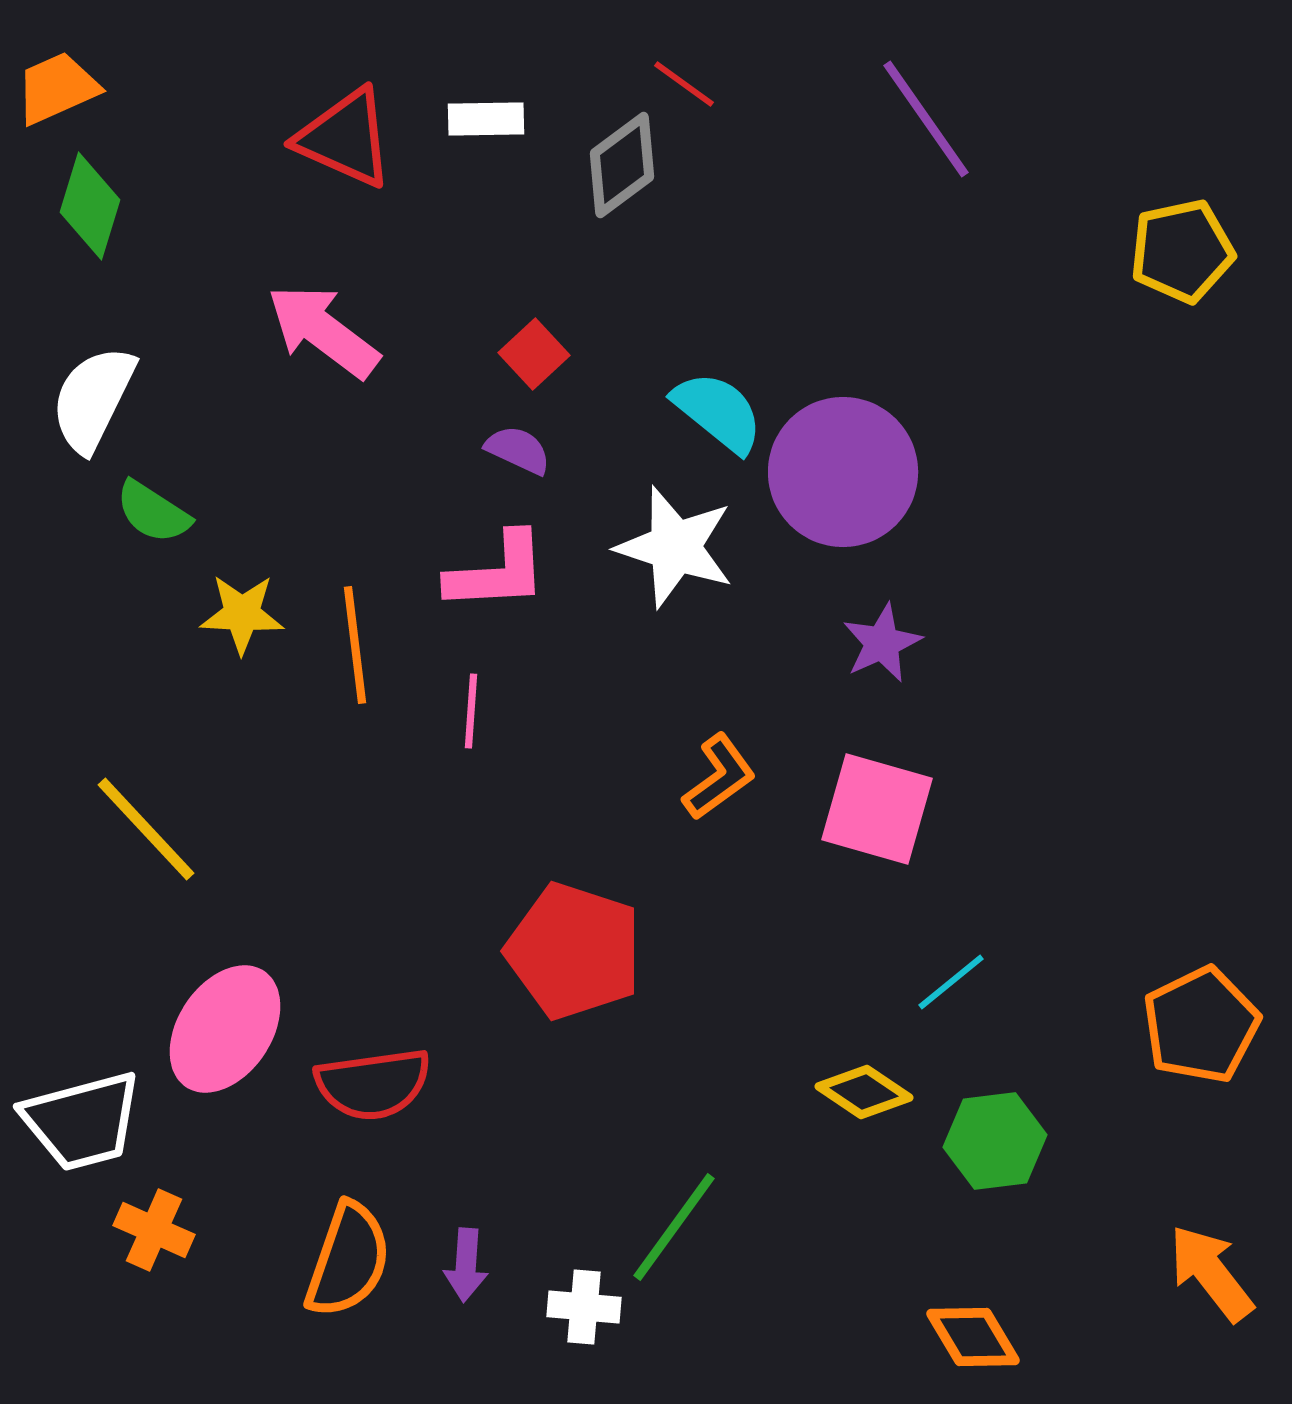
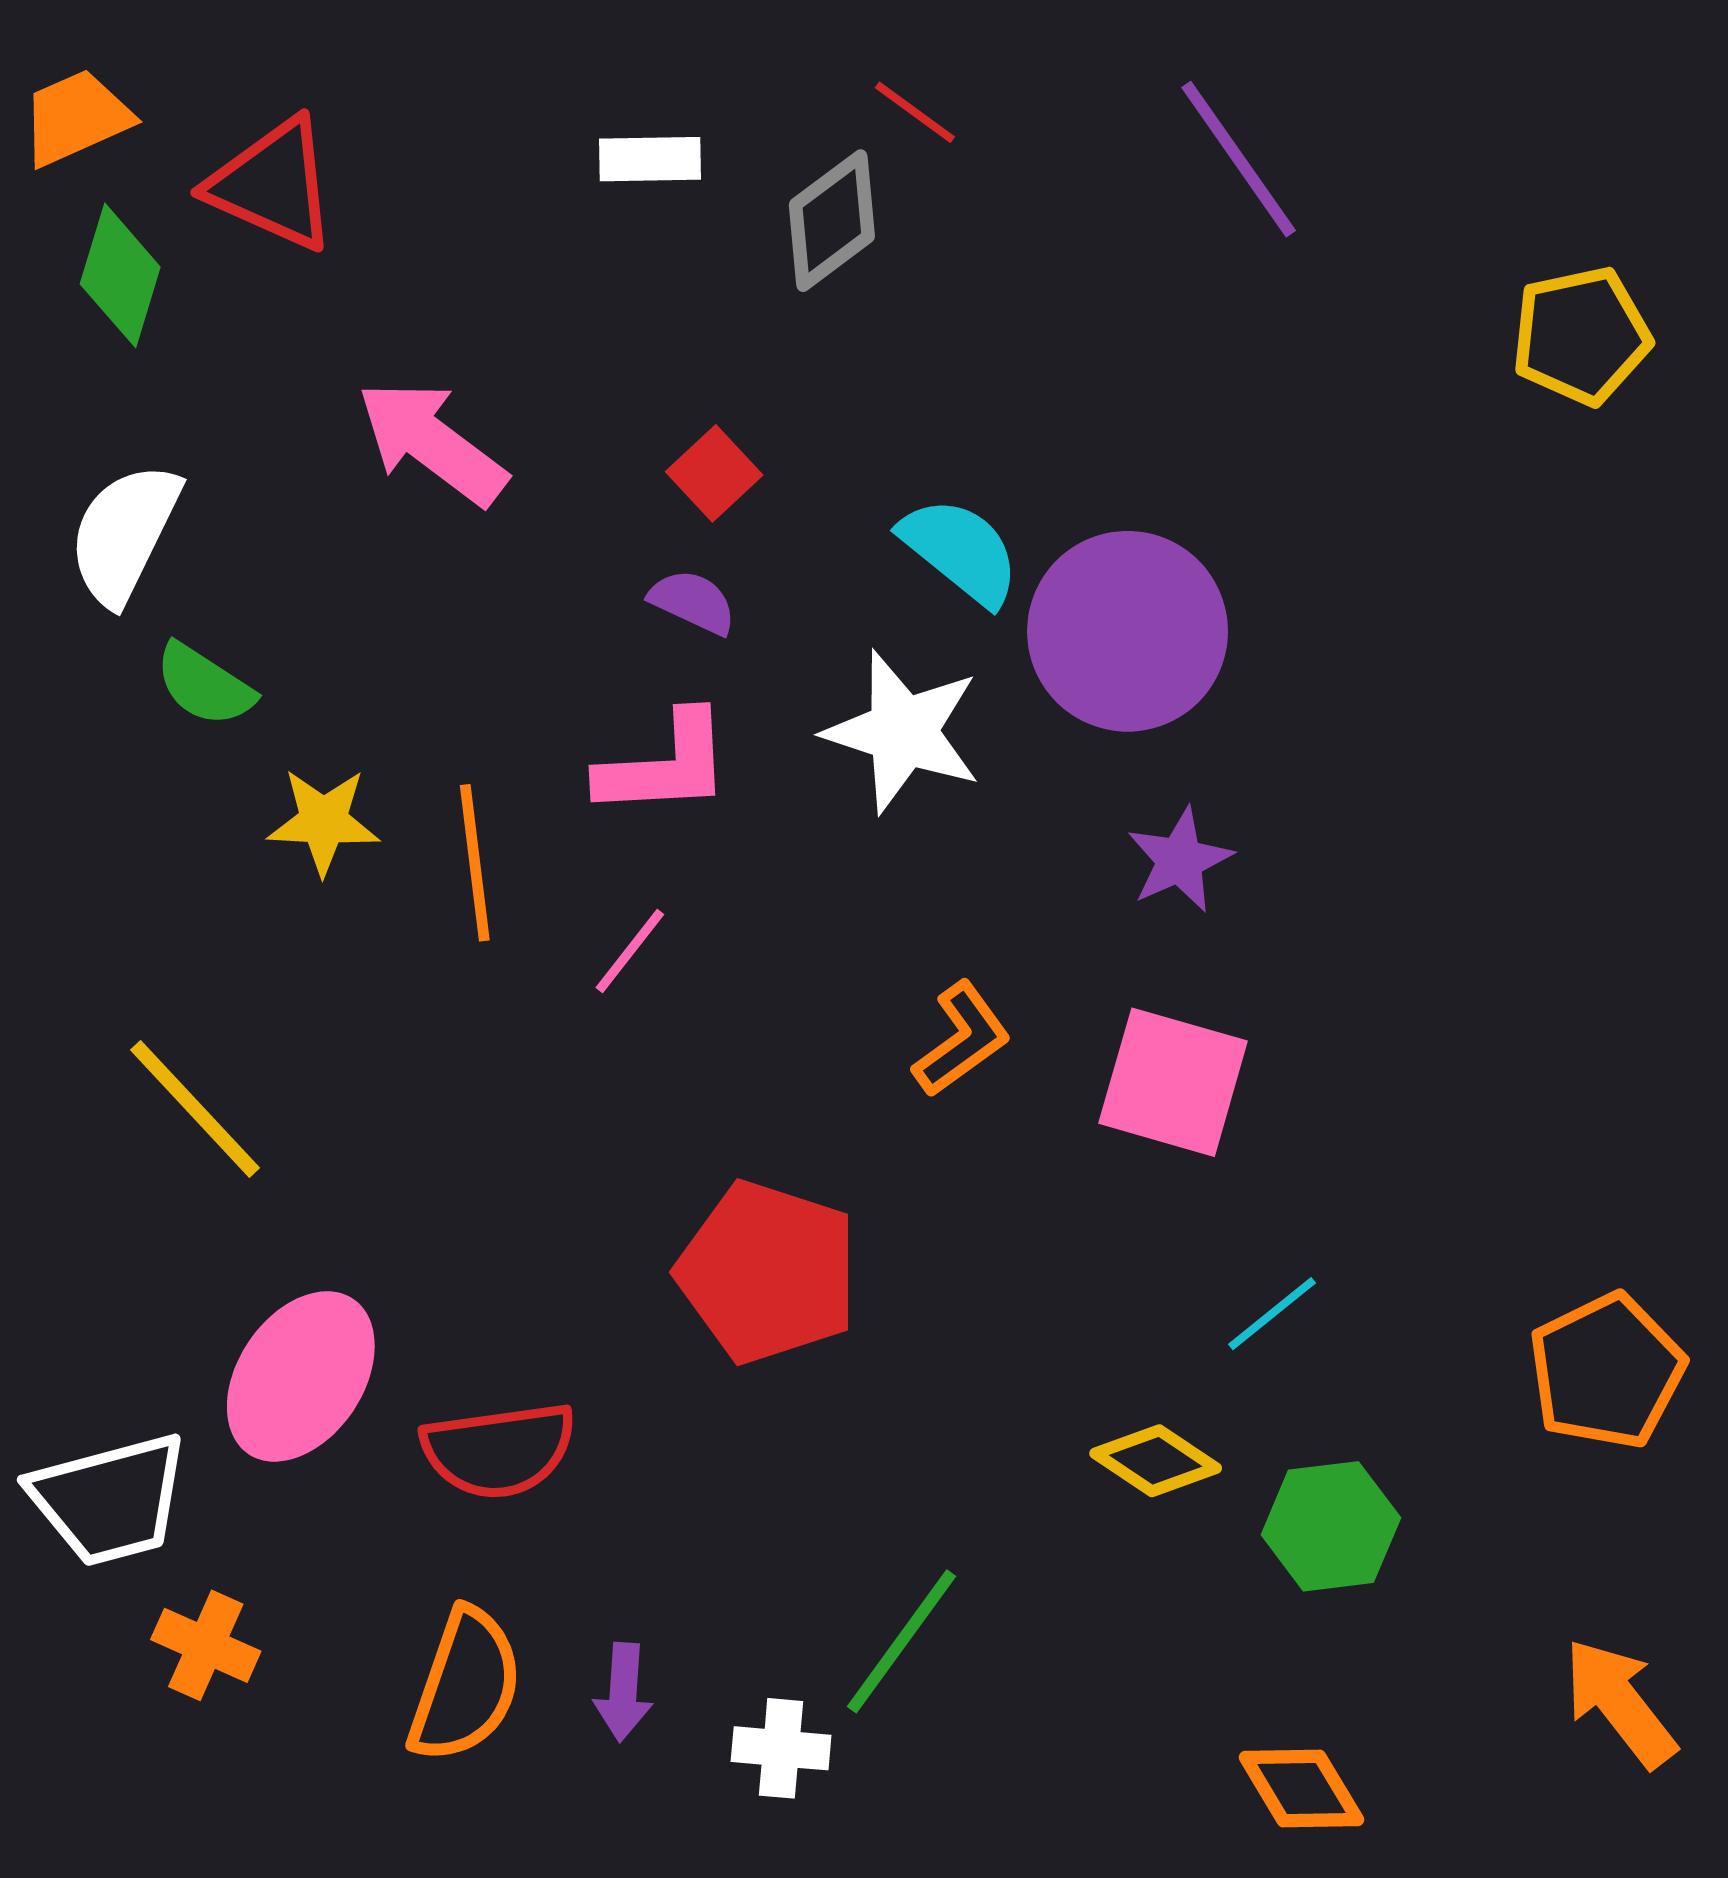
red triangle: (345, 138) -> (273, 184), moved
pink line: (471, 711) -> (630, 951), turned 34

